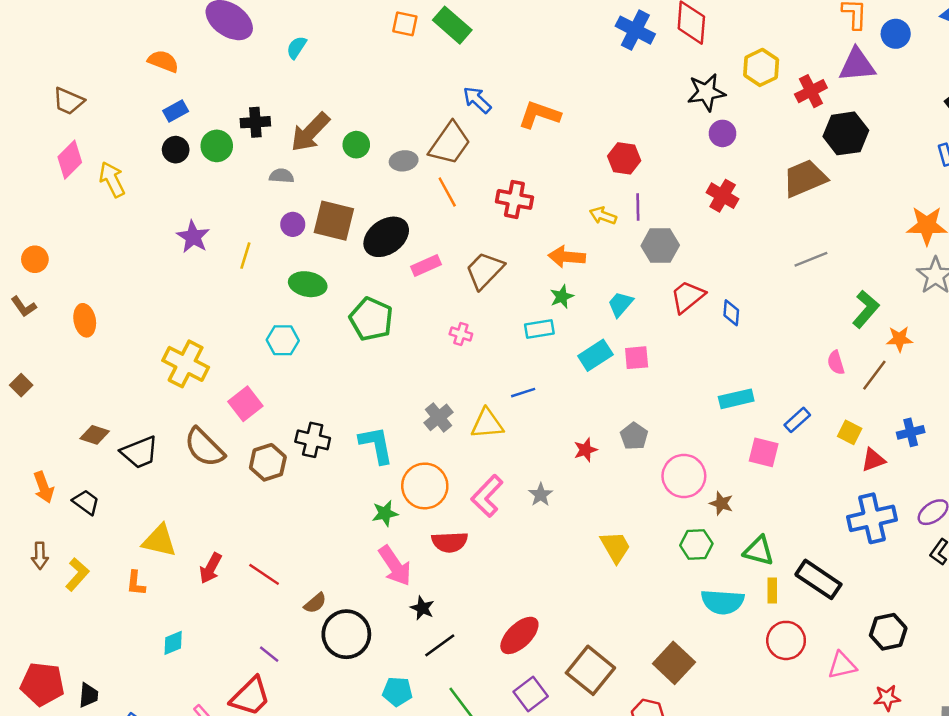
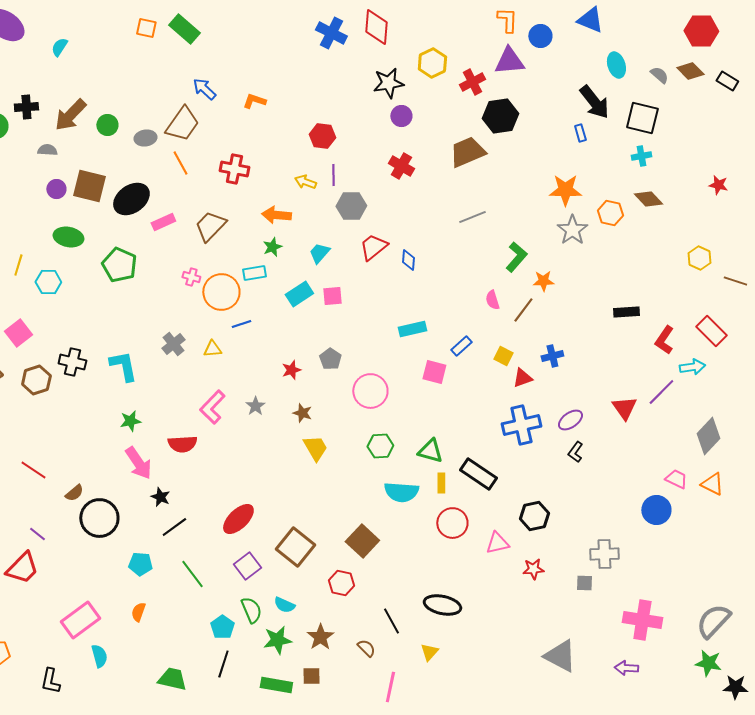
orange L-shape: (539, 115) -> (254, 101), size x0.7
yellow line: (245, 256) -> (18, 265), moved
yellow triangle: (487, 424) -> (212, 349), size x0.7
orange circle: (425, 486) -> (221, 292), moved
brown star: (721, 503) -> (302, 413), moved

